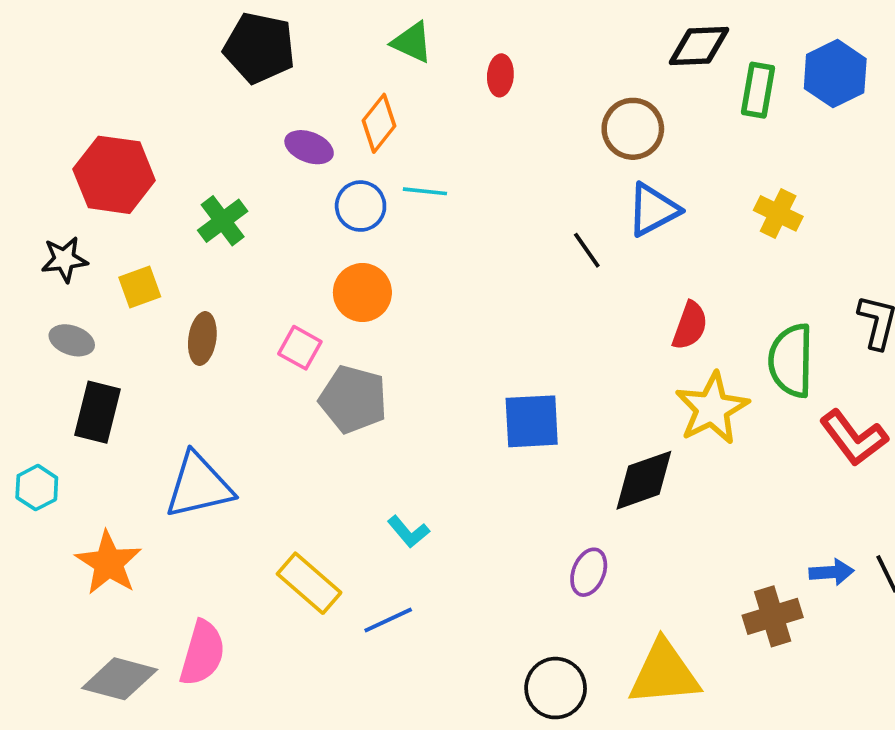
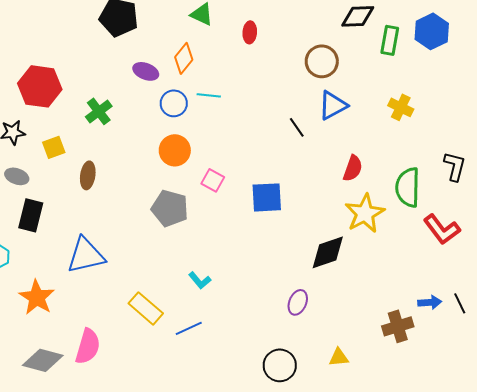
pink square: (300, 348) -> (213, 180), moved
blue square: (532, 421) -> (267, 197), moved
yellow triangle: (664, 673) -> (339, 357), size x0.5

